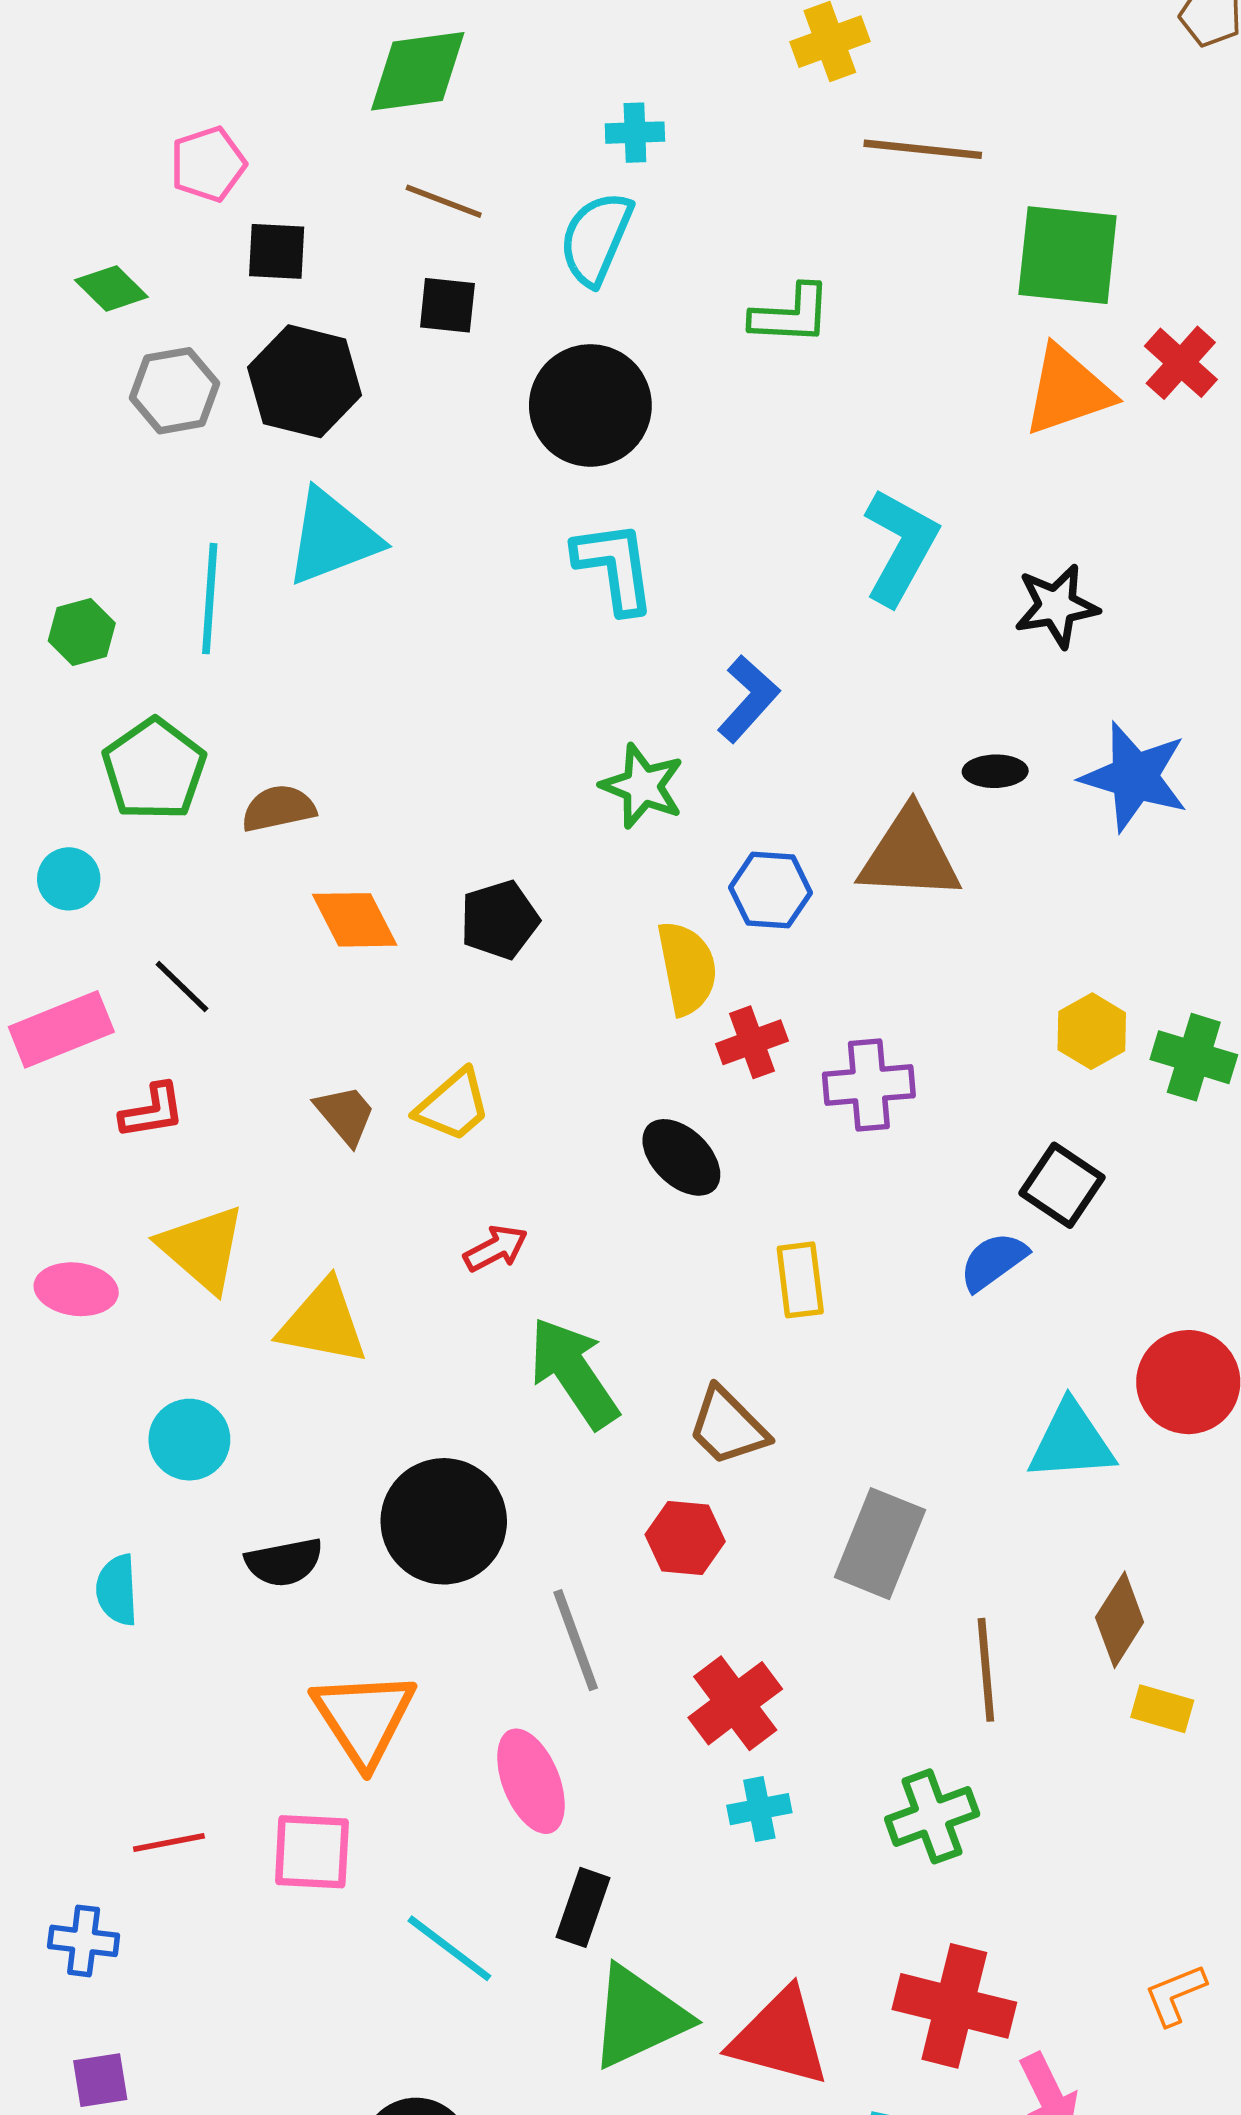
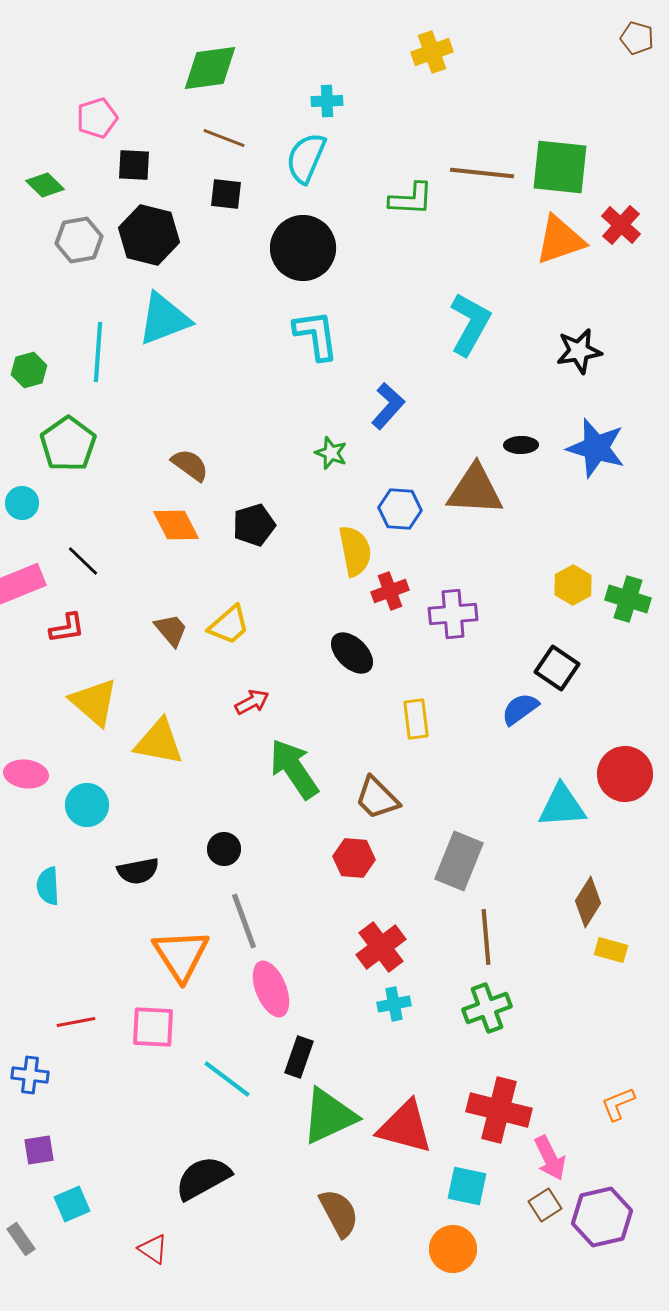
brown line: (923, 149) -> (482, 173), moved
black star: (1056, 606) -> (579, 351), moved
green star: (642, 786) -> (331, 453), size x0.7
brown semicircle: (278, 808) -> (190, 465), moved, turned 48
pink ellipse: (76, 1289) -> (26, 774), moved
black circle: (444, 1521) -> (224, 849), size x0.5
gray line: (576, 1640) -> (244, 921), moved
brown line: (986, 1670) -> (486, 937), moved

